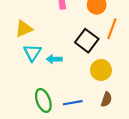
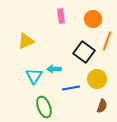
cyan triangle: (32, 53) -> (34, 76), moved
blue line: (73, 103) -> (71, 88), moved

